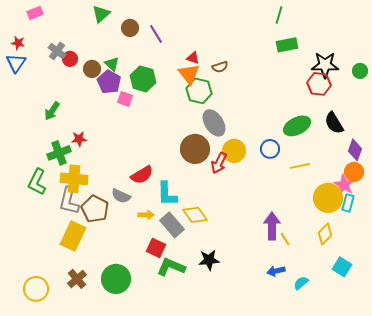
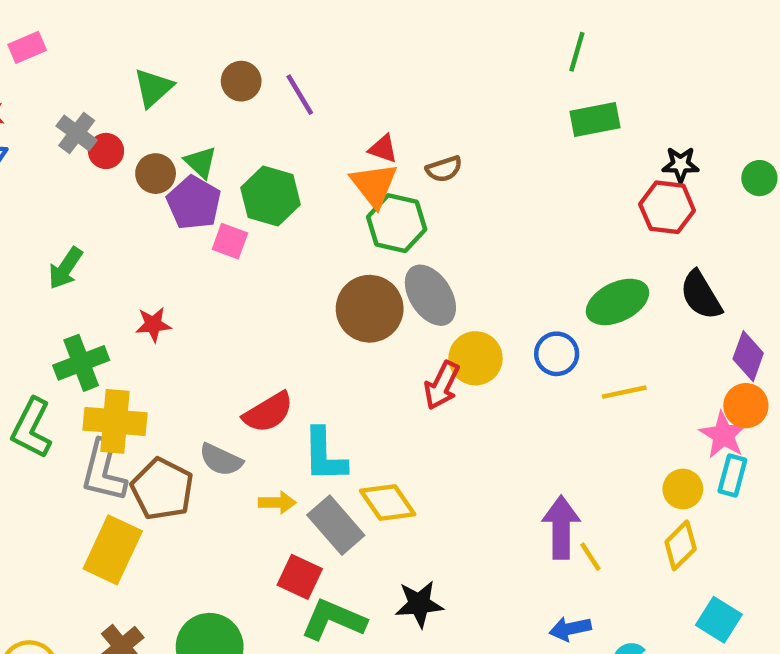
green triangle: (101, 14) -> (153, 88), moved
black star: (325, 65) -> (681, 165), size x0.6
red star: (79, 139) -> (153, 324), moved
brown circle: (195, 149) -> (370, 309), moved
yellow circle: (328, 198) -> (683, 489), moved, size x0.6

